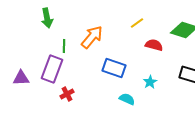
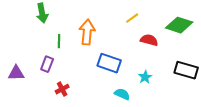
orange arrow: (92, 37) -> (87, 32), turned -35
purple rectangle: (52, 69) -> (47, 64), size x0.6

